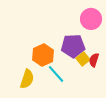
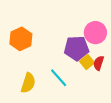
pink circle: (91, 19) -> (95, 33), moved
orange hexagon: (43, 55) -> (21, 39), moved

